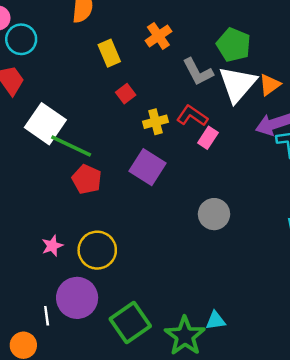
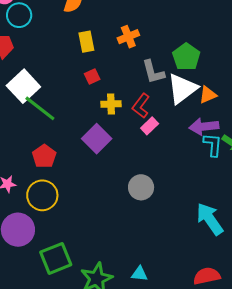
red L-shape: (192, 116) -> (141, 106), turned -100
red pentagon: (87, 179) -> (44, 156), moved
cyan triangle: (216, 320) -> (139, 274), moved

